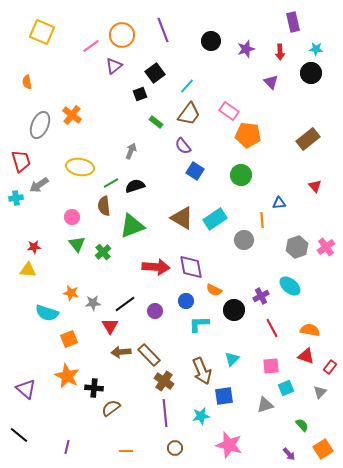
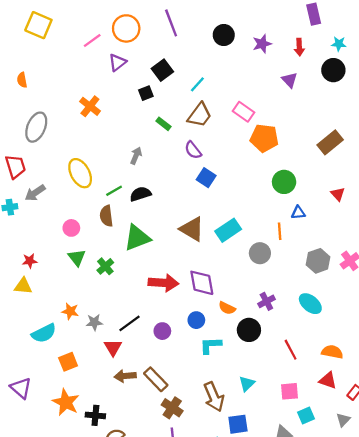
orange cross: (72, 115) -> (90, 106), moved
yellow ellipse: (80, 167) -> (80, 173), turned 52
green circle: (241, 175) -> (284, 182), moved
purple cross: (261, 296) -> (266, 301), moved
cyan semicircle: (47, 313) -> (44, 333), turned -45
purple triangle: (26, 389) -> (21, 388), moved

